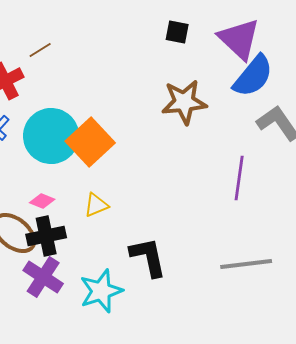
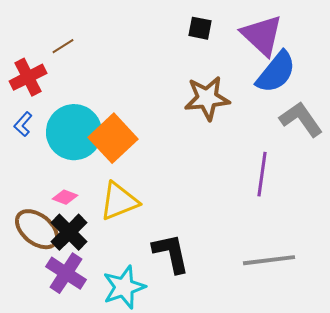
yellow triangle: (96, 205) -> (119, 201), size x1.6
black cross: (46, 236) -> (69, 232), turned -33

